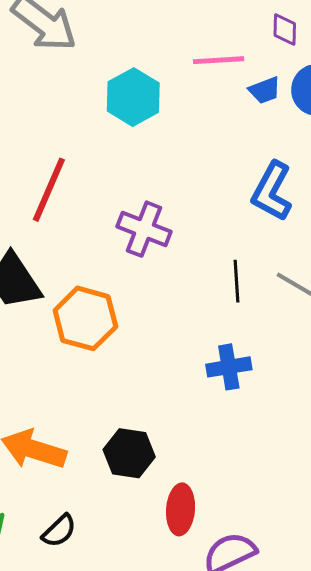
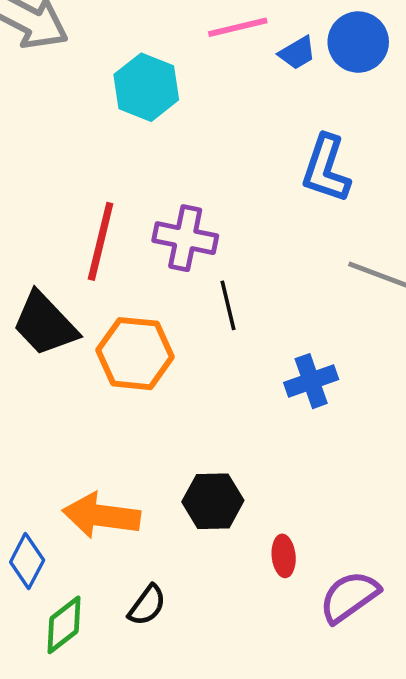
red line: (49, 190) -> (101, 241), moved
black line: (236, 281) -> (228, 305), moved
red ellipse: (181, 509) -> (284, 556), size x0.7

